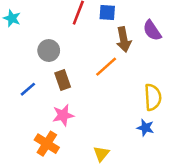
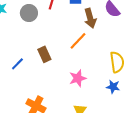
gray circle: (49, 51) -> (29, 13), moved
pink star: (63, 115) -> (78, 78), moved

